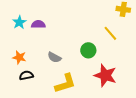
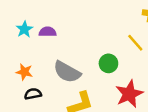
gray semicircle: (54, 57) -> (67, 72), size x1.6
red star: (105, 75) -> (129, 94), turned 30

